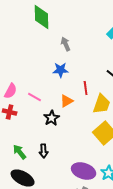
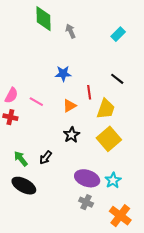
gray arrow: (66, 44) -> (70, 31), moved
black star: (52, 118) -> (72, 135), moved
black arrow: (44, 151) -> (46, 158), turned 40

